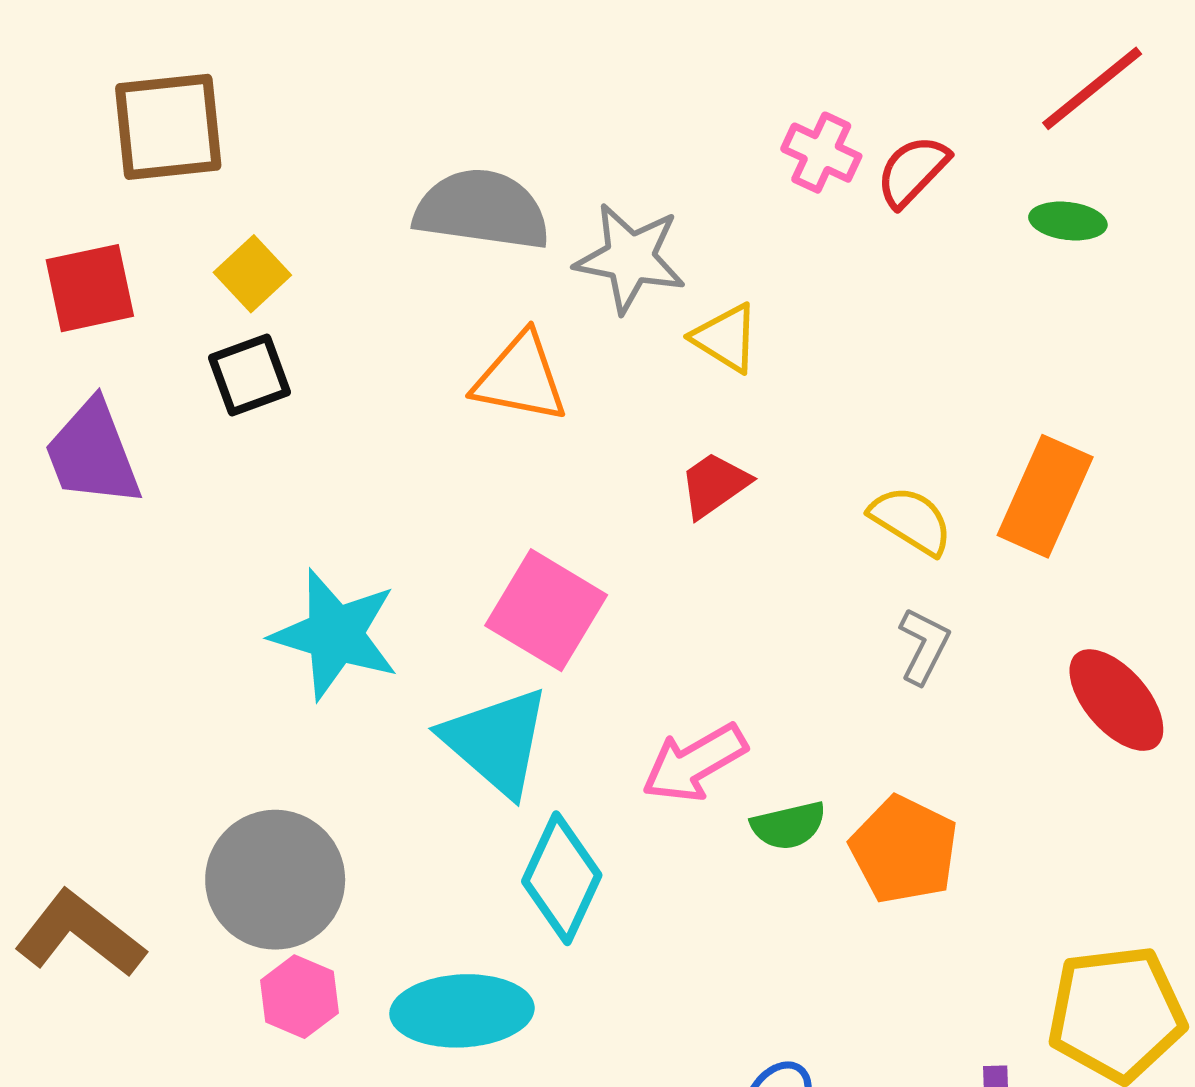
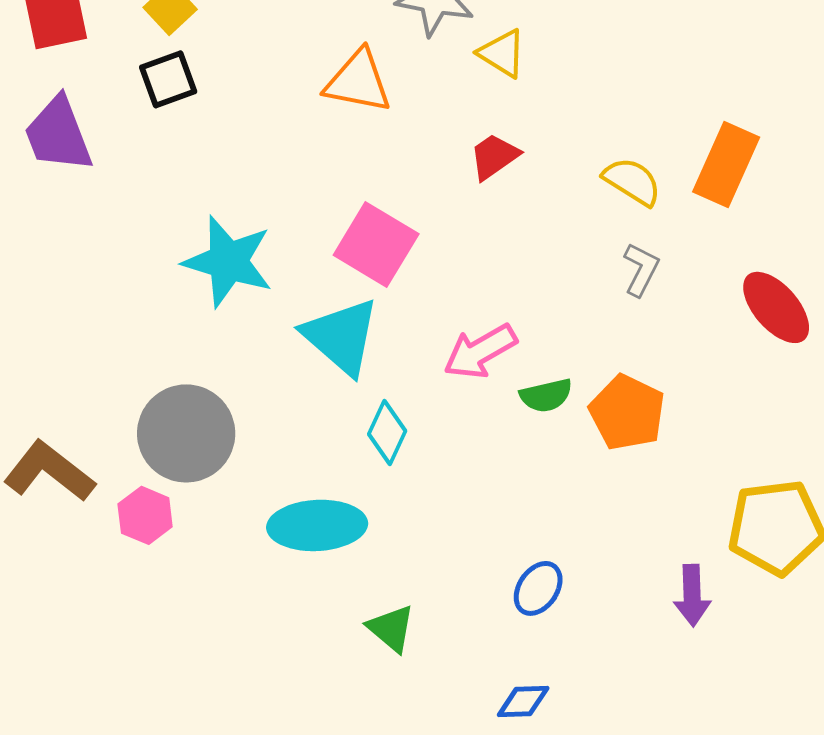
cyan diamond: (562, 878) -> (387, 432), size x0.7
pink hexagon: (299, 997) -> (145, 515), moved

